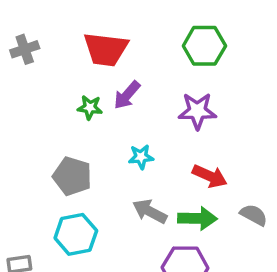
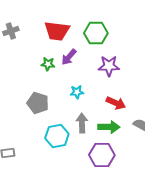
green hexagon: (204, 46) -> (96, 33), moved
gray arrow: (150, 211) -> (82, 123), turned 60
cyan hexagon: (76, 234) -> (57, 136), moved

